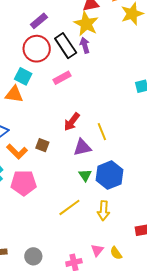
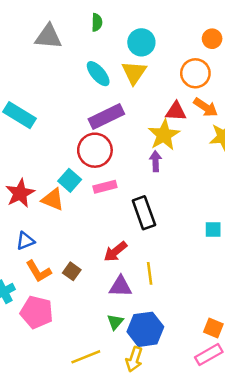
purple rectangle: (39, 21) -> (106, 116), size x1.5
black rectangle: (66, 46) -> (144, 213), moved
pink rectangle: (62, 78) -> (105, 187), moved
yellow arrow: (103, 211) -> (134, 359), moved

